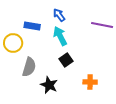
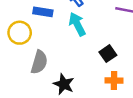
black square: (66, 60) -> (108, 54), moved

